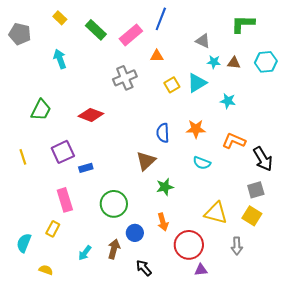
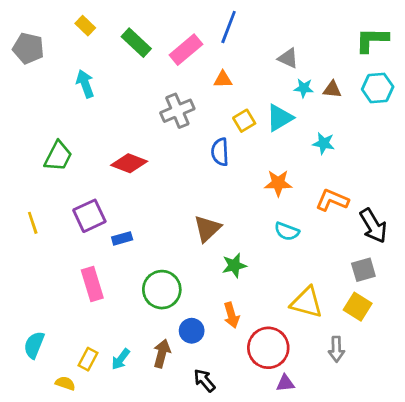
green L-shape: (243, 24) -> (372, 40), moved
blue semicircle: (163, 133) -> (220, 152), moved
yellow rectangle: (53, 229) -> (88, 359), moved

